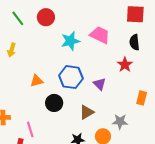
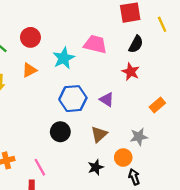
black semicircle: (134, 42) -> (136, 44), turned -133
orange triangle: (37, 81) -> (29, 70), moved
orange rectangle: (142, 98) -> (157, 105), turned 48

